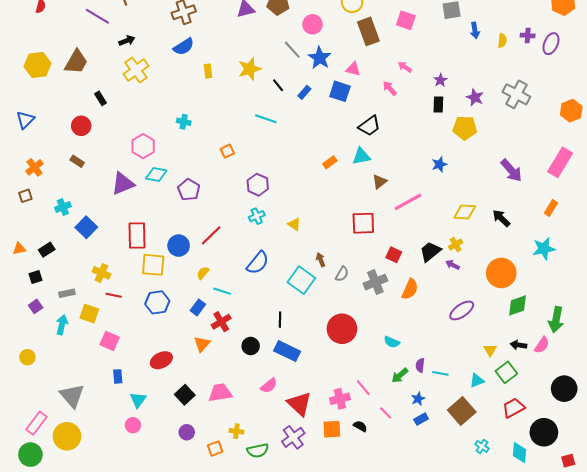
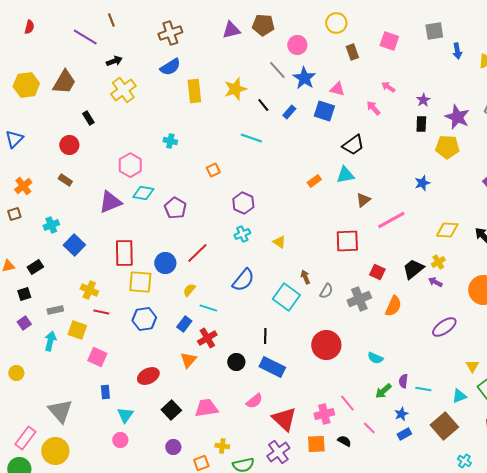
brown rectangle: (368, 31) -> (352, 52), size x0.6
yellow rectangle: (208, 71) -> (194, 91), size x1.6
purple star: (475, 97) -> (457, 117), size x1.4

